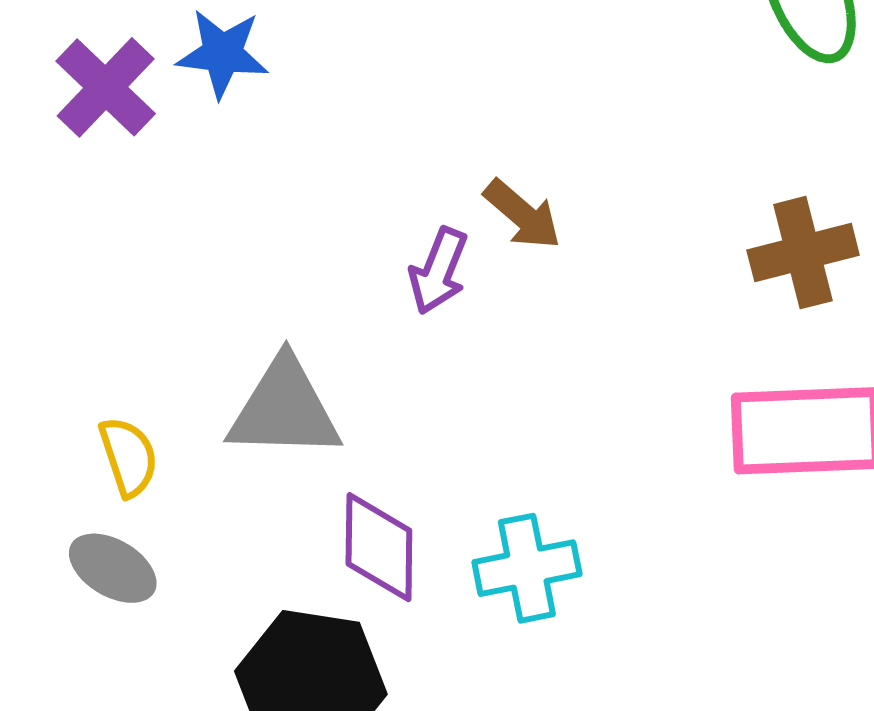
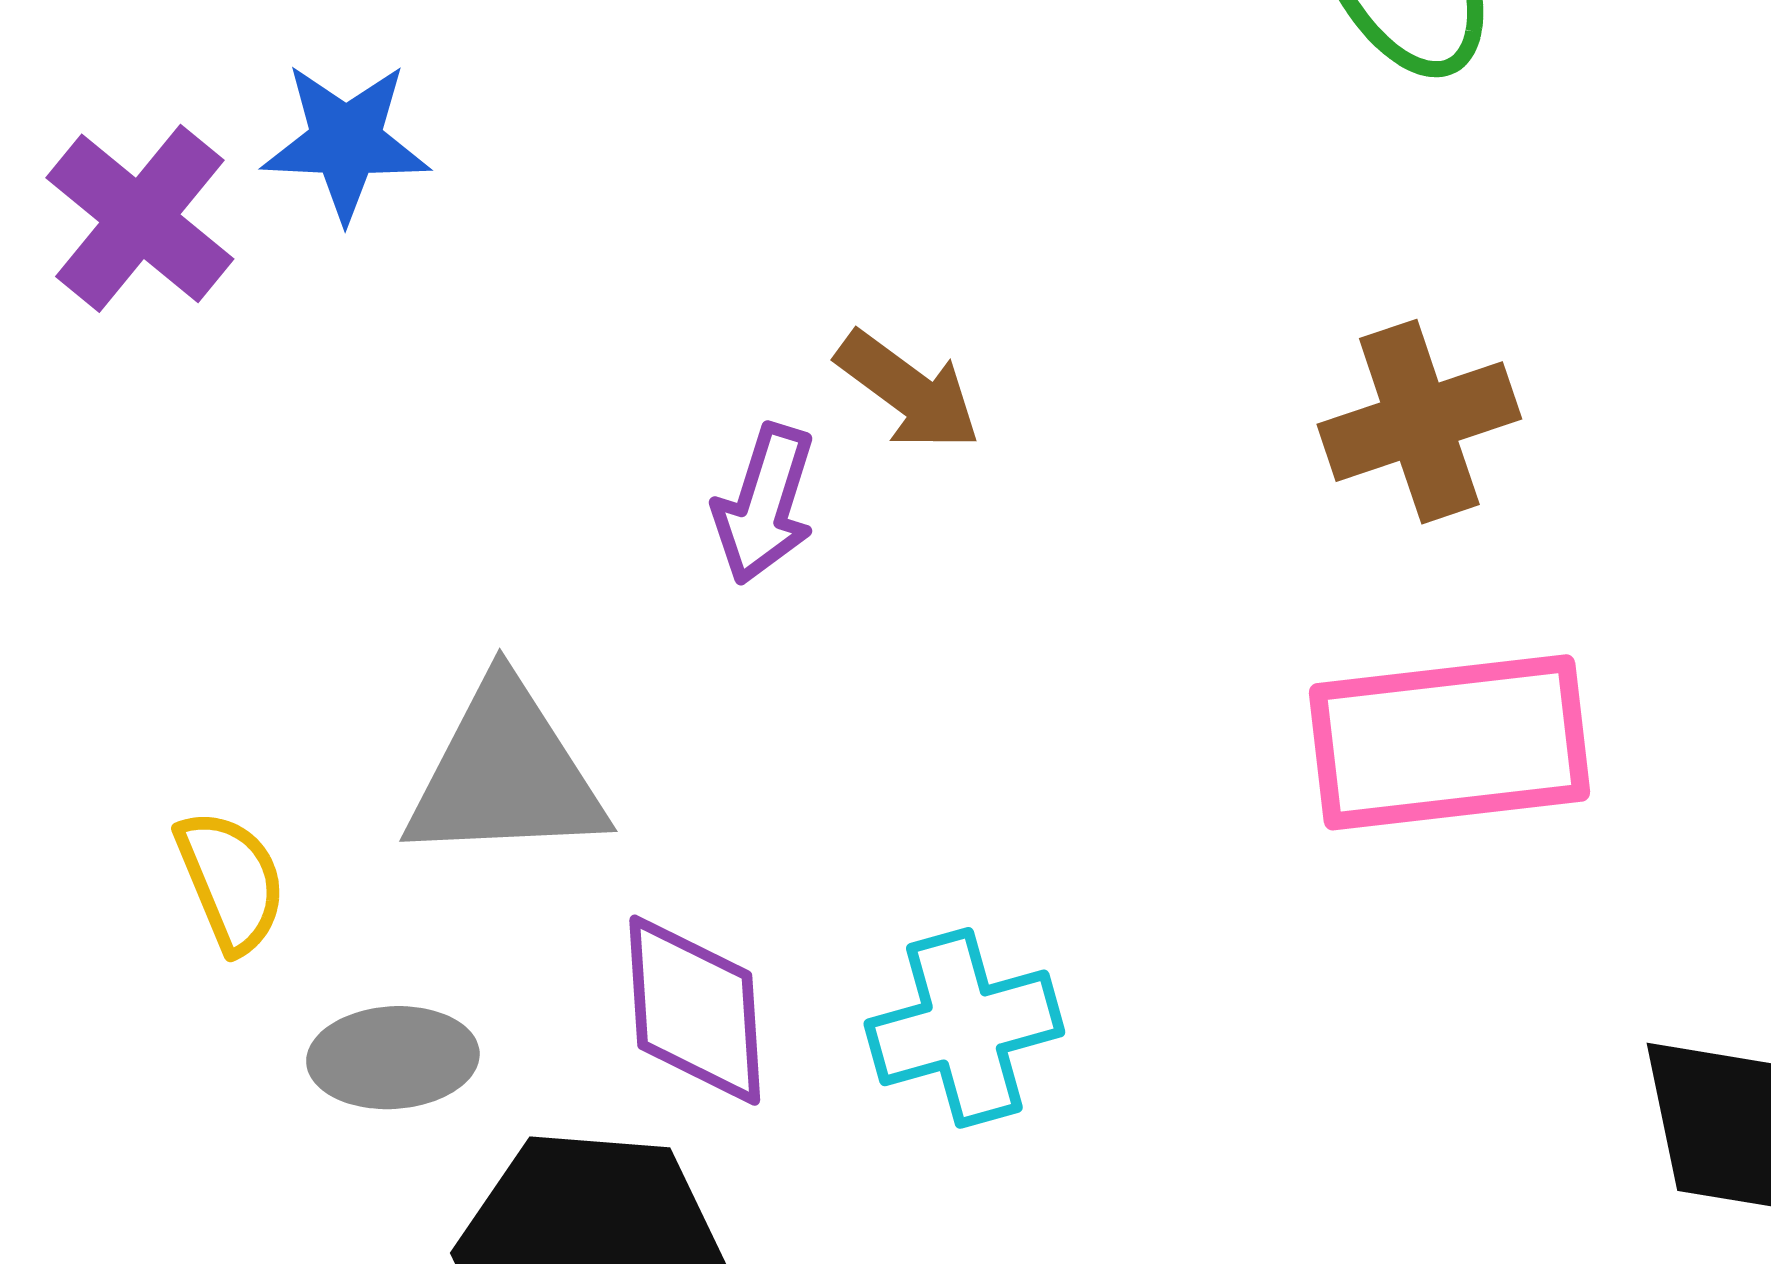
gray ellipse: (113, 568) -> (393, 1058), moved, turned -30

